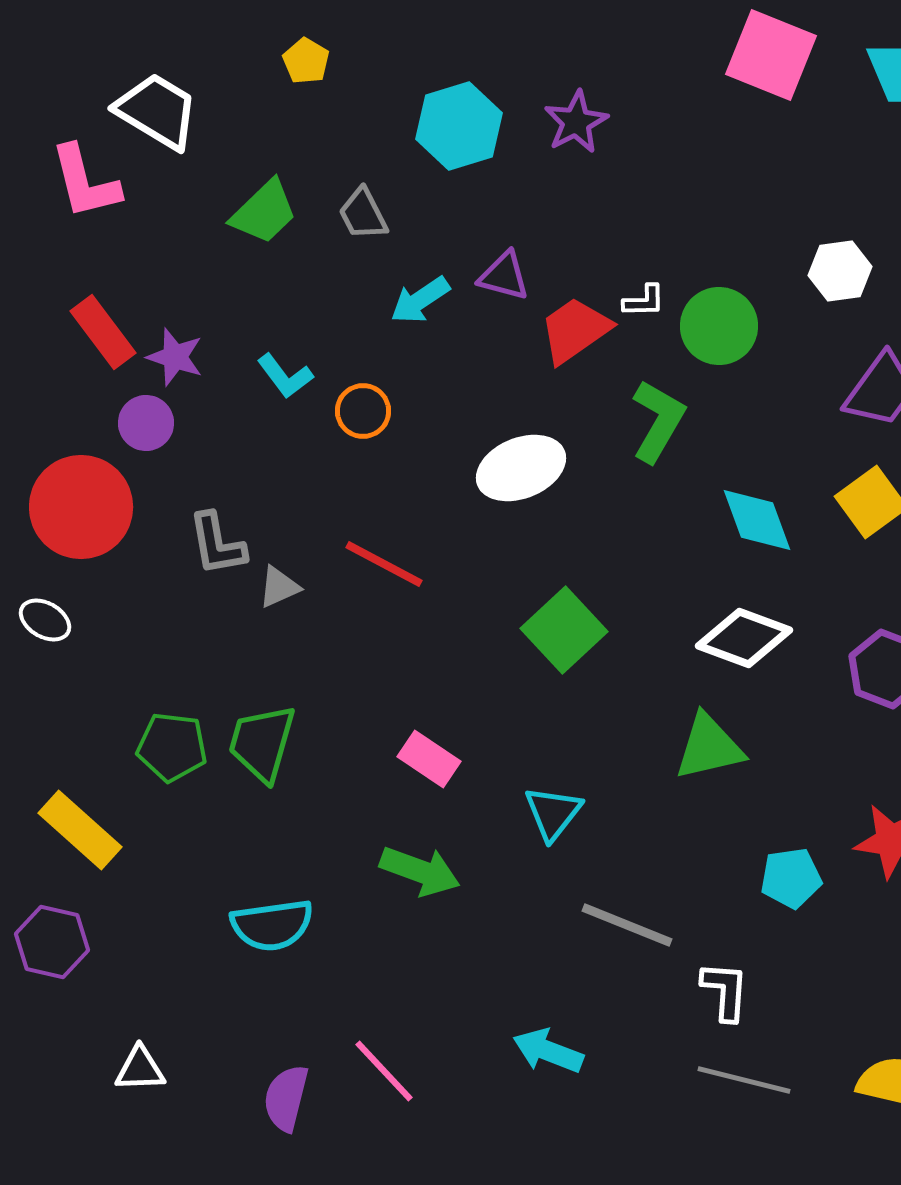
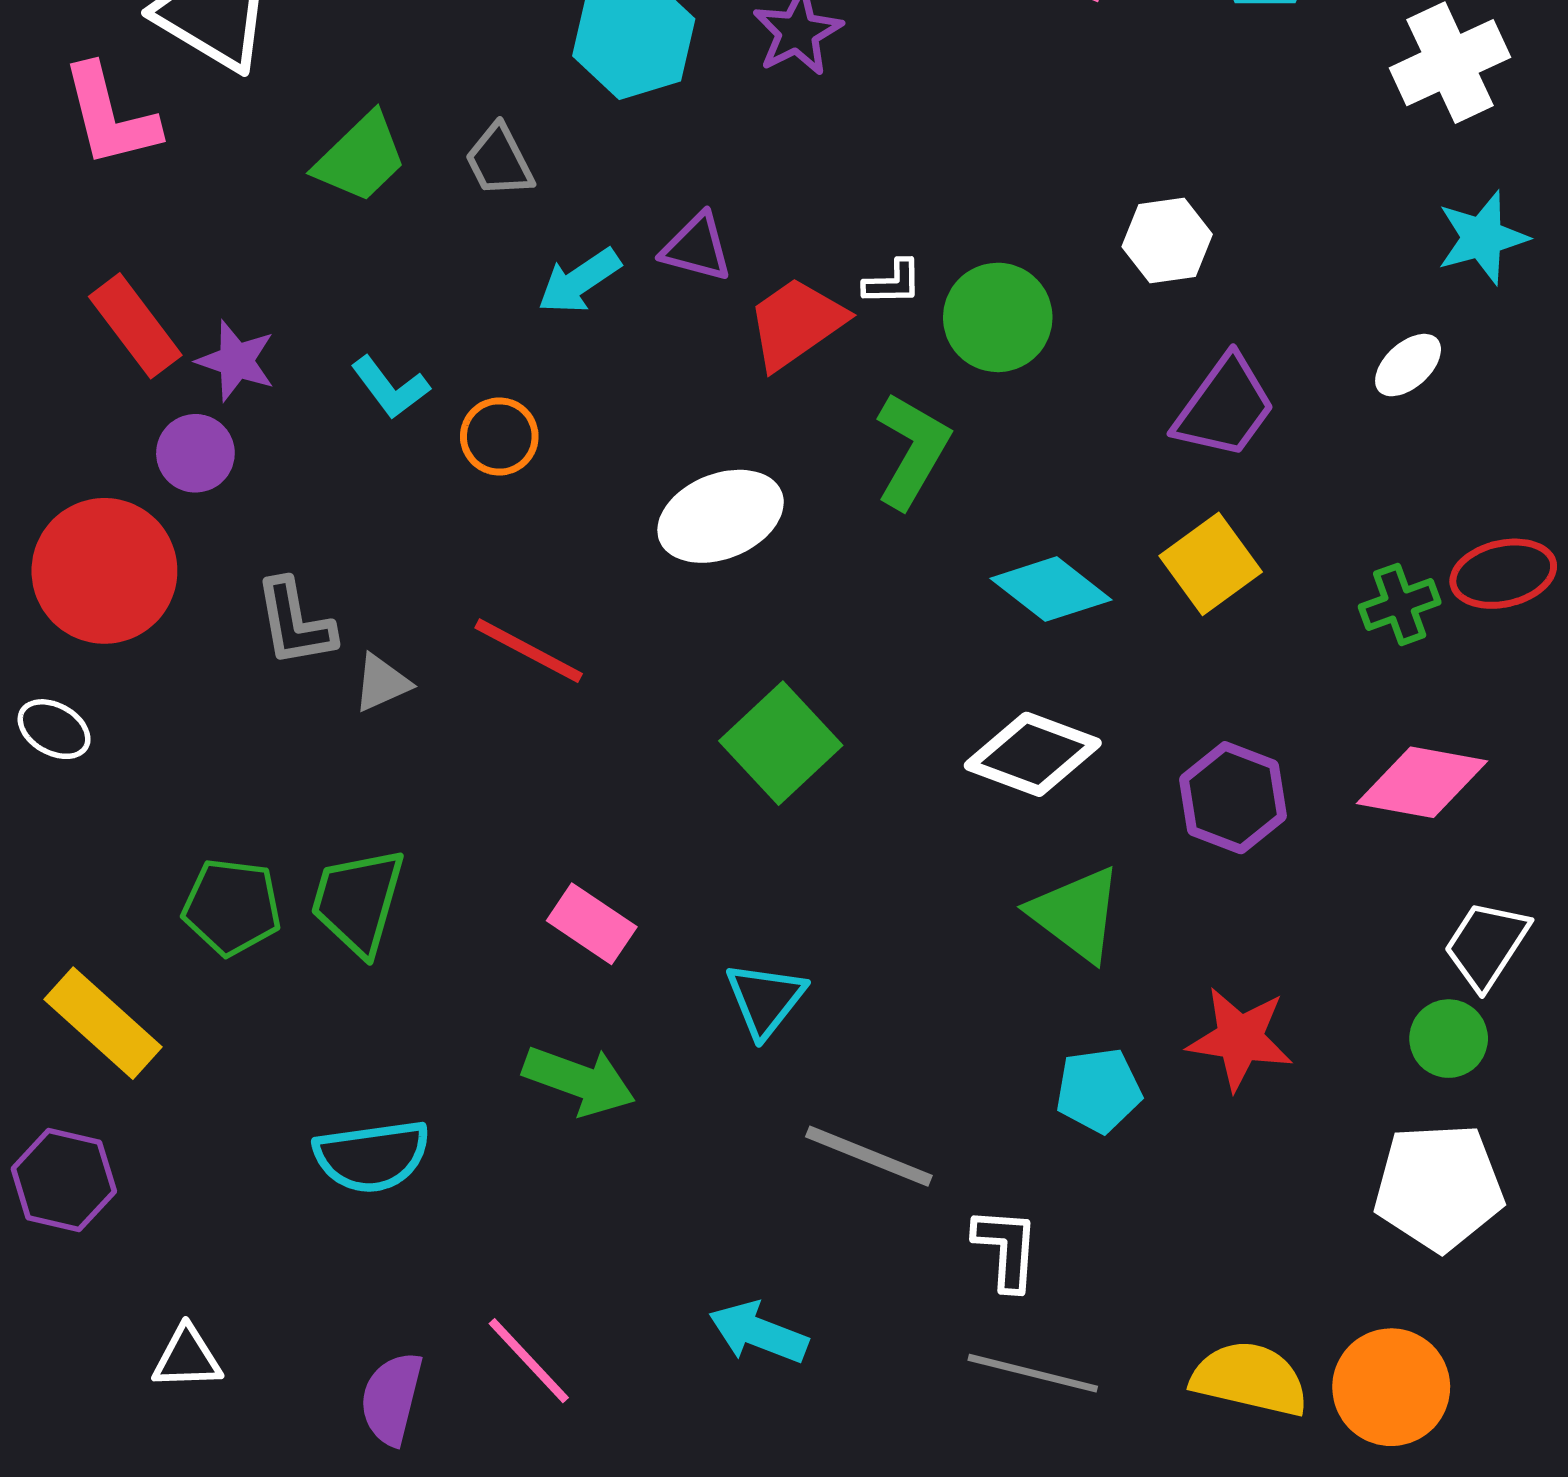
cyan diamond: (757, 520) -> (1051, 589), turned -32
green triangle: (709, 747) -> (1076, 914), moved, turned 50

